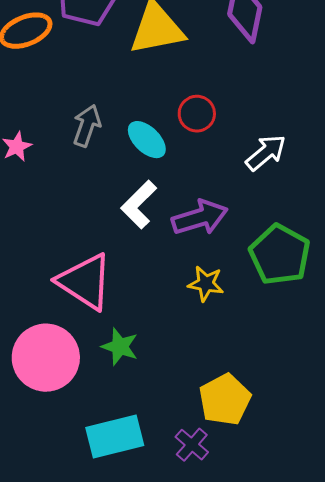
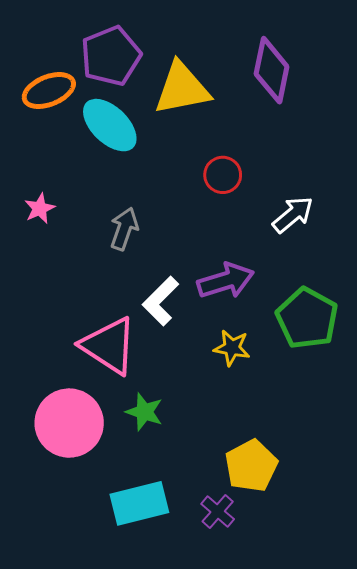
gray arrow: (87, 126) -> (124, 229), moved
cyan ellipse: (147, 140) -> (110, 125), moved, size x1.4
white L-shape: (139, 205) -> (161, 301), moved

